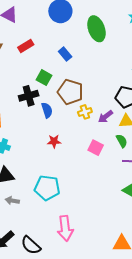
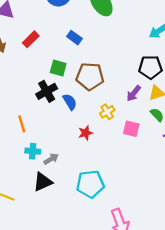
yellow cross: (85, 112) -> (107, 112), moved
gray arrow: (12, 201) -> (51, 159), moved, turned 152

